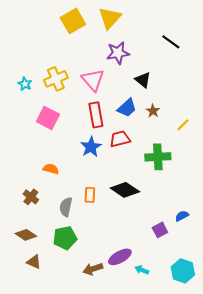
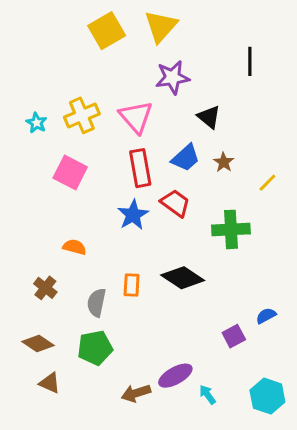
black line: (171, 42) -> (250, 61), turned 54
red trapezoid: (120, 139) -> (175, 203), turned 50
cyan arrow: (142, 270) -> (208, 395), turned 32

